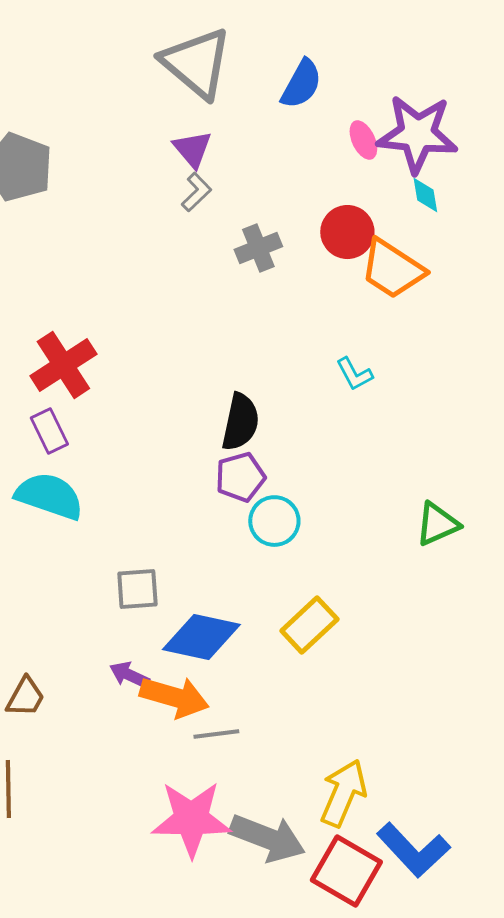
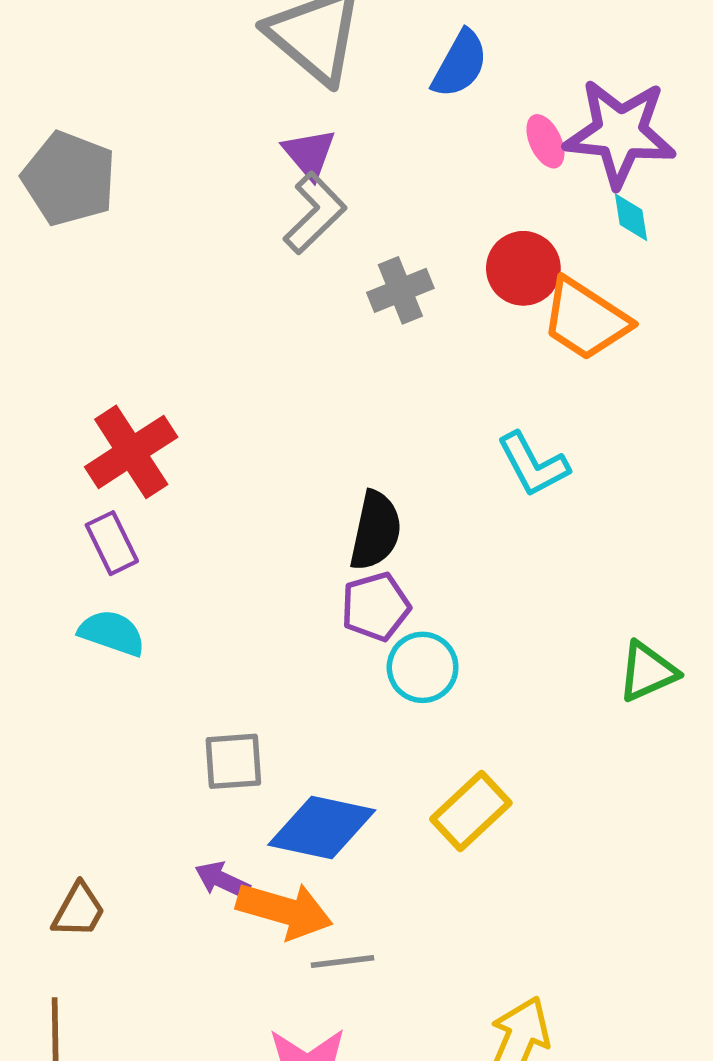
gray L-shape: (196, 192) -> (315, 213), size x1.5
cyan L-shape: (354, 374) -> (533, 464), size x1.4
cyan semicircle: (49, 496) -> (112, 633), size x0.7

